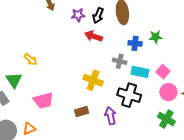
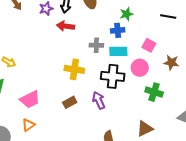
blue cross: (135, 43) -> (118, 30), moved
pink square: (163, 72) -> (149, 45), moved
pink circle: (168, 92) -> (140, 68), moved
orange triangle: (29, 129) -> (28, 125), moved

